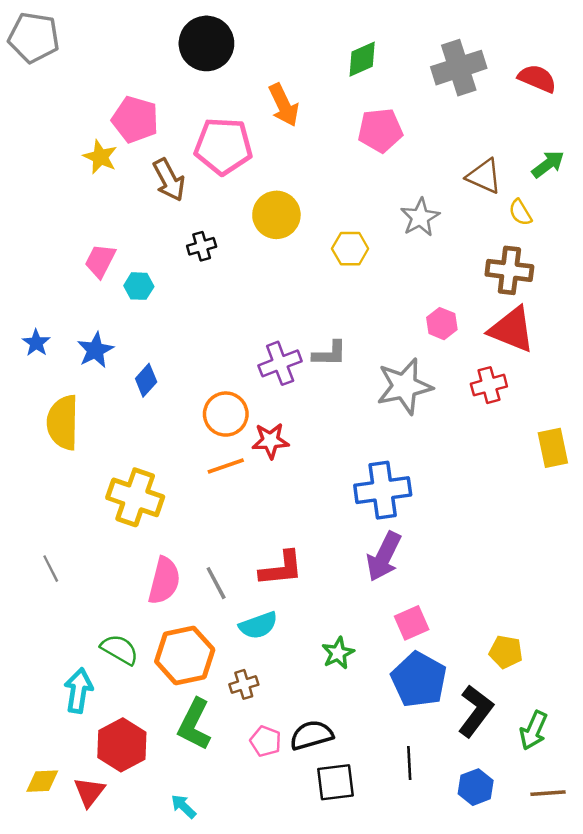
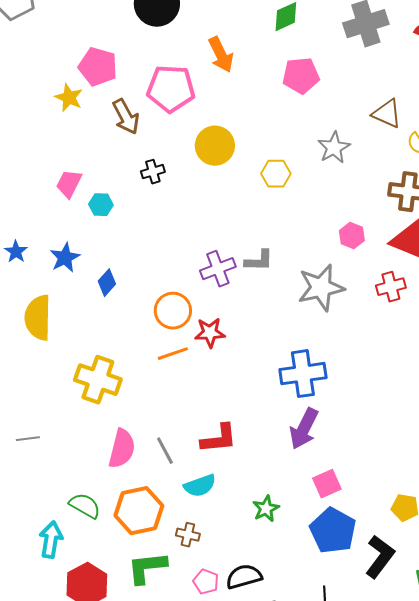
gray line: (51, 569) -> (28, 439), turned -70
brown cross: (244, 684) -> (188, 535), turned 30
green L-shape: (194, 724) -> (147, 568), turned 57

